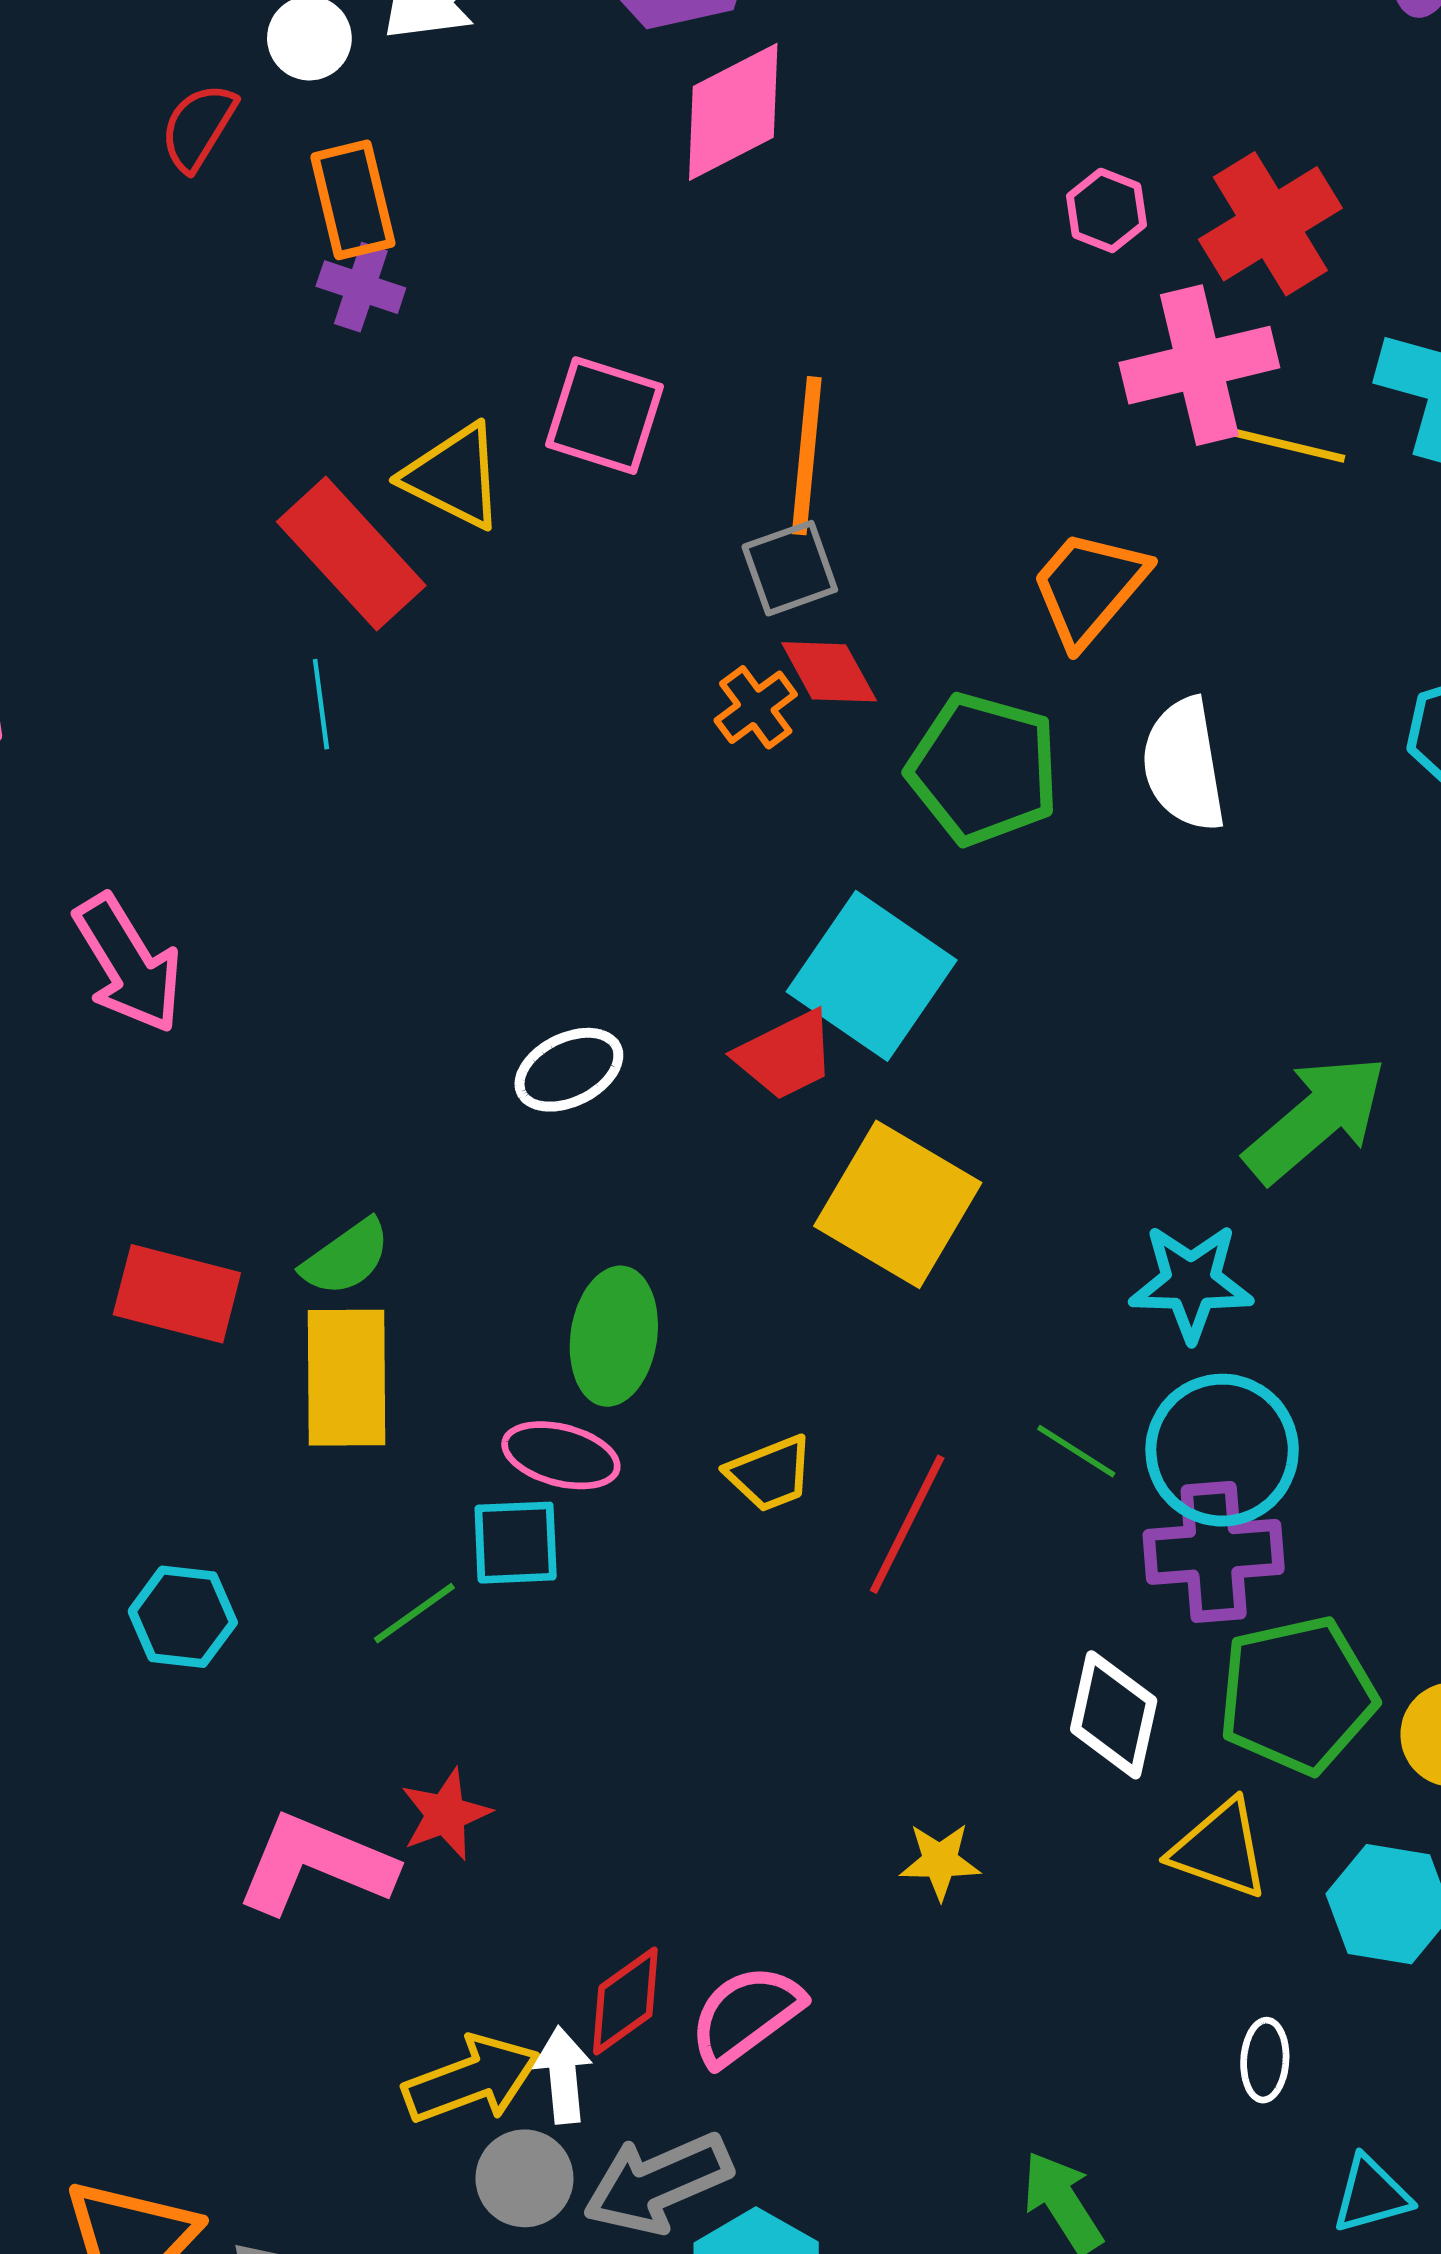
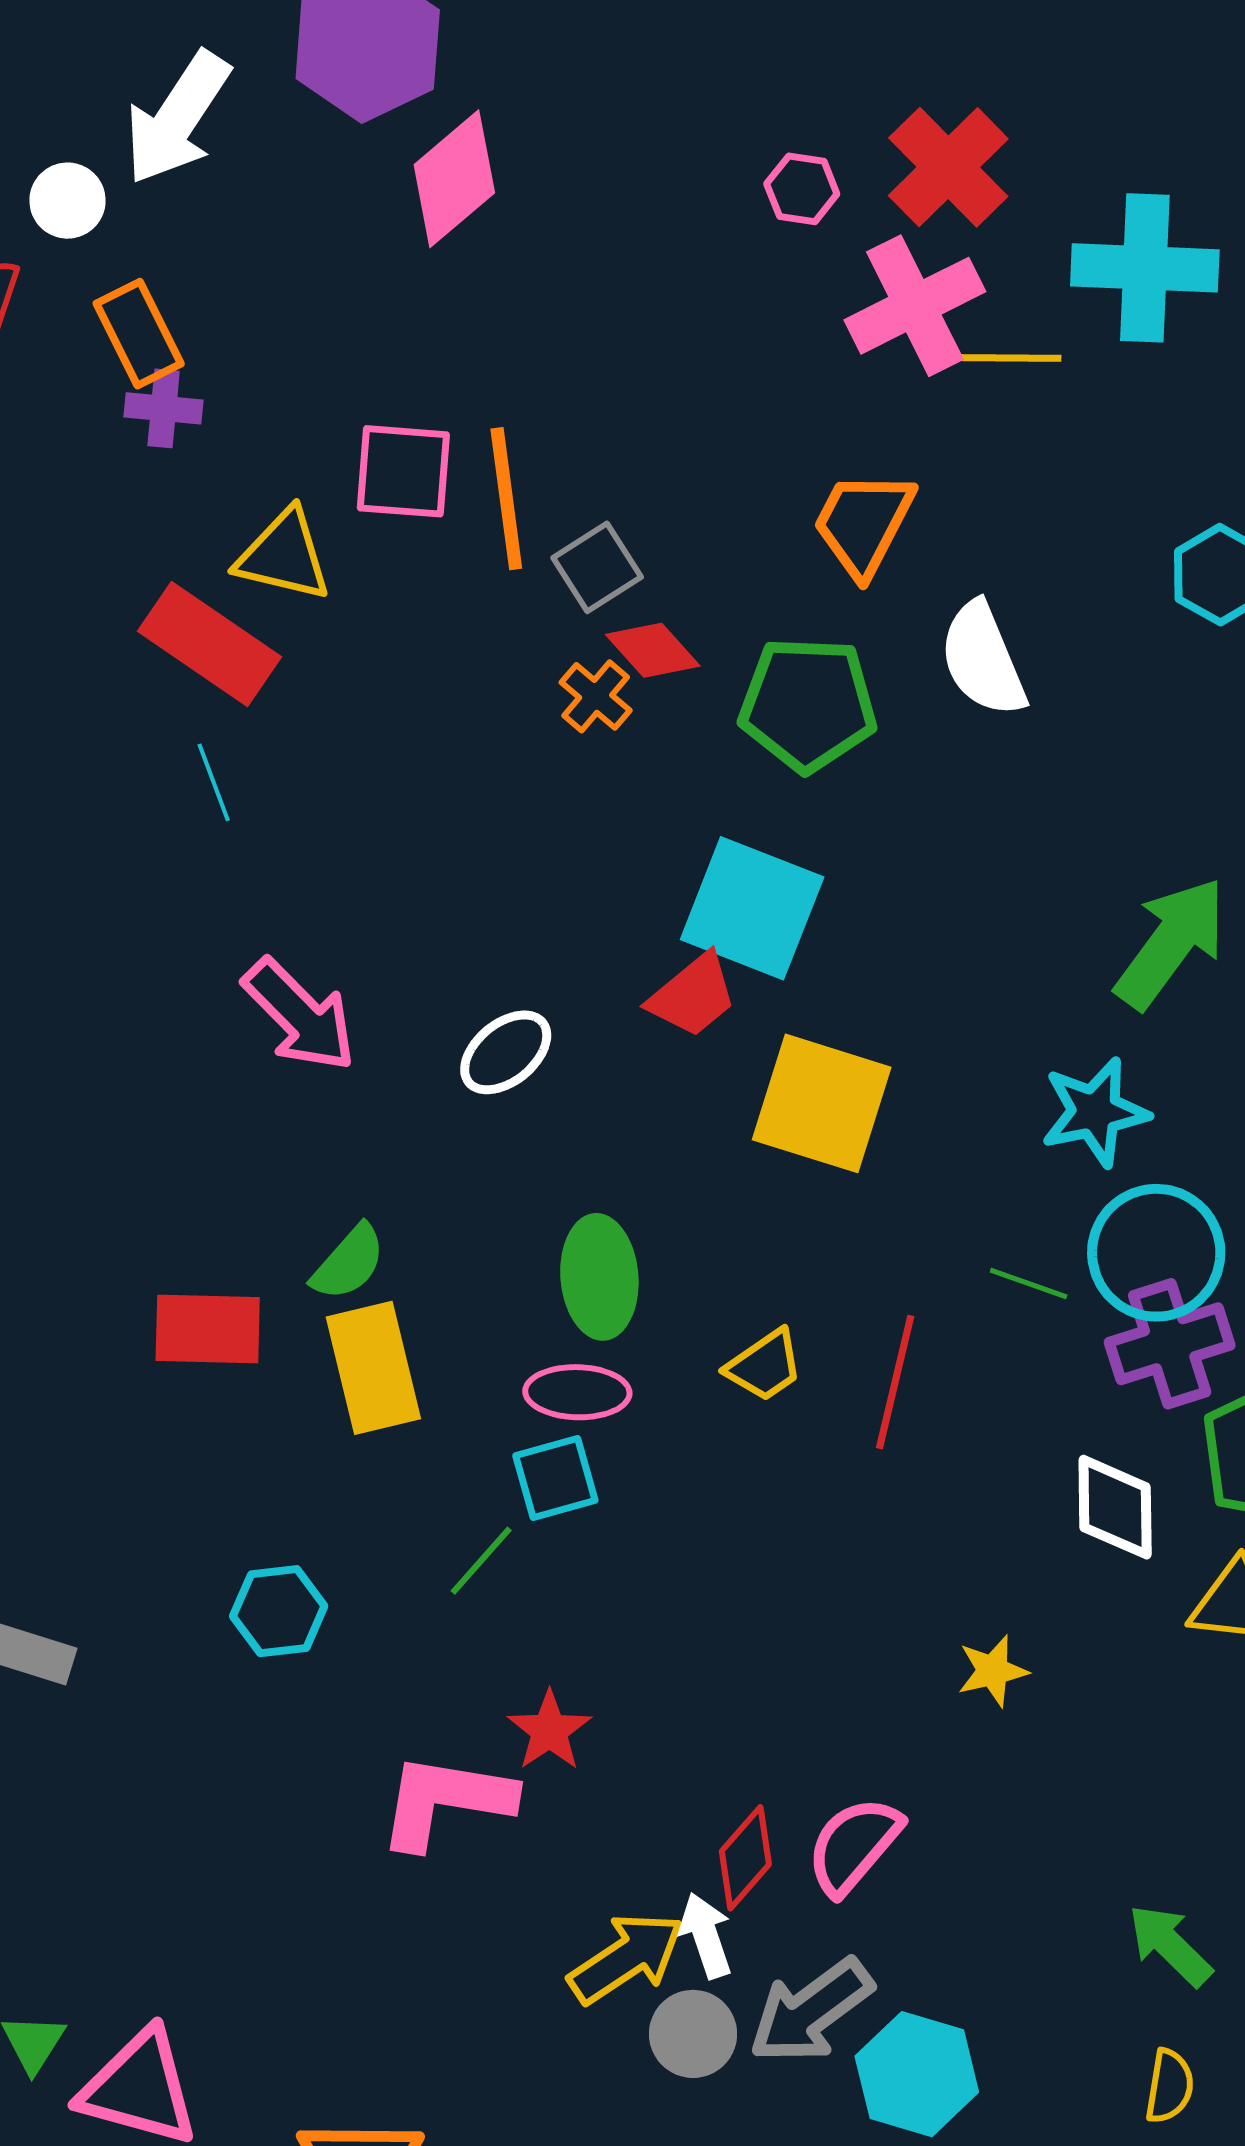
orange line: (807, 456) -> (506, 499), moved
pink arrow: (128, 964) -> (300, 1015), moved

